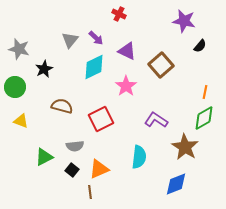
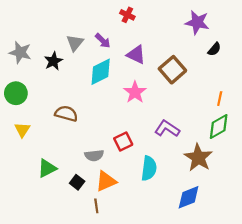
black star: (44, 69) -> (53, 61), moved
red square: (101, 119) -> (123, 141), moved, size x0.7
yellow triangle: (21, 121) -> (22, 130), turned 42
gray semicircle: (75, 146) -> (94, 155), moved

